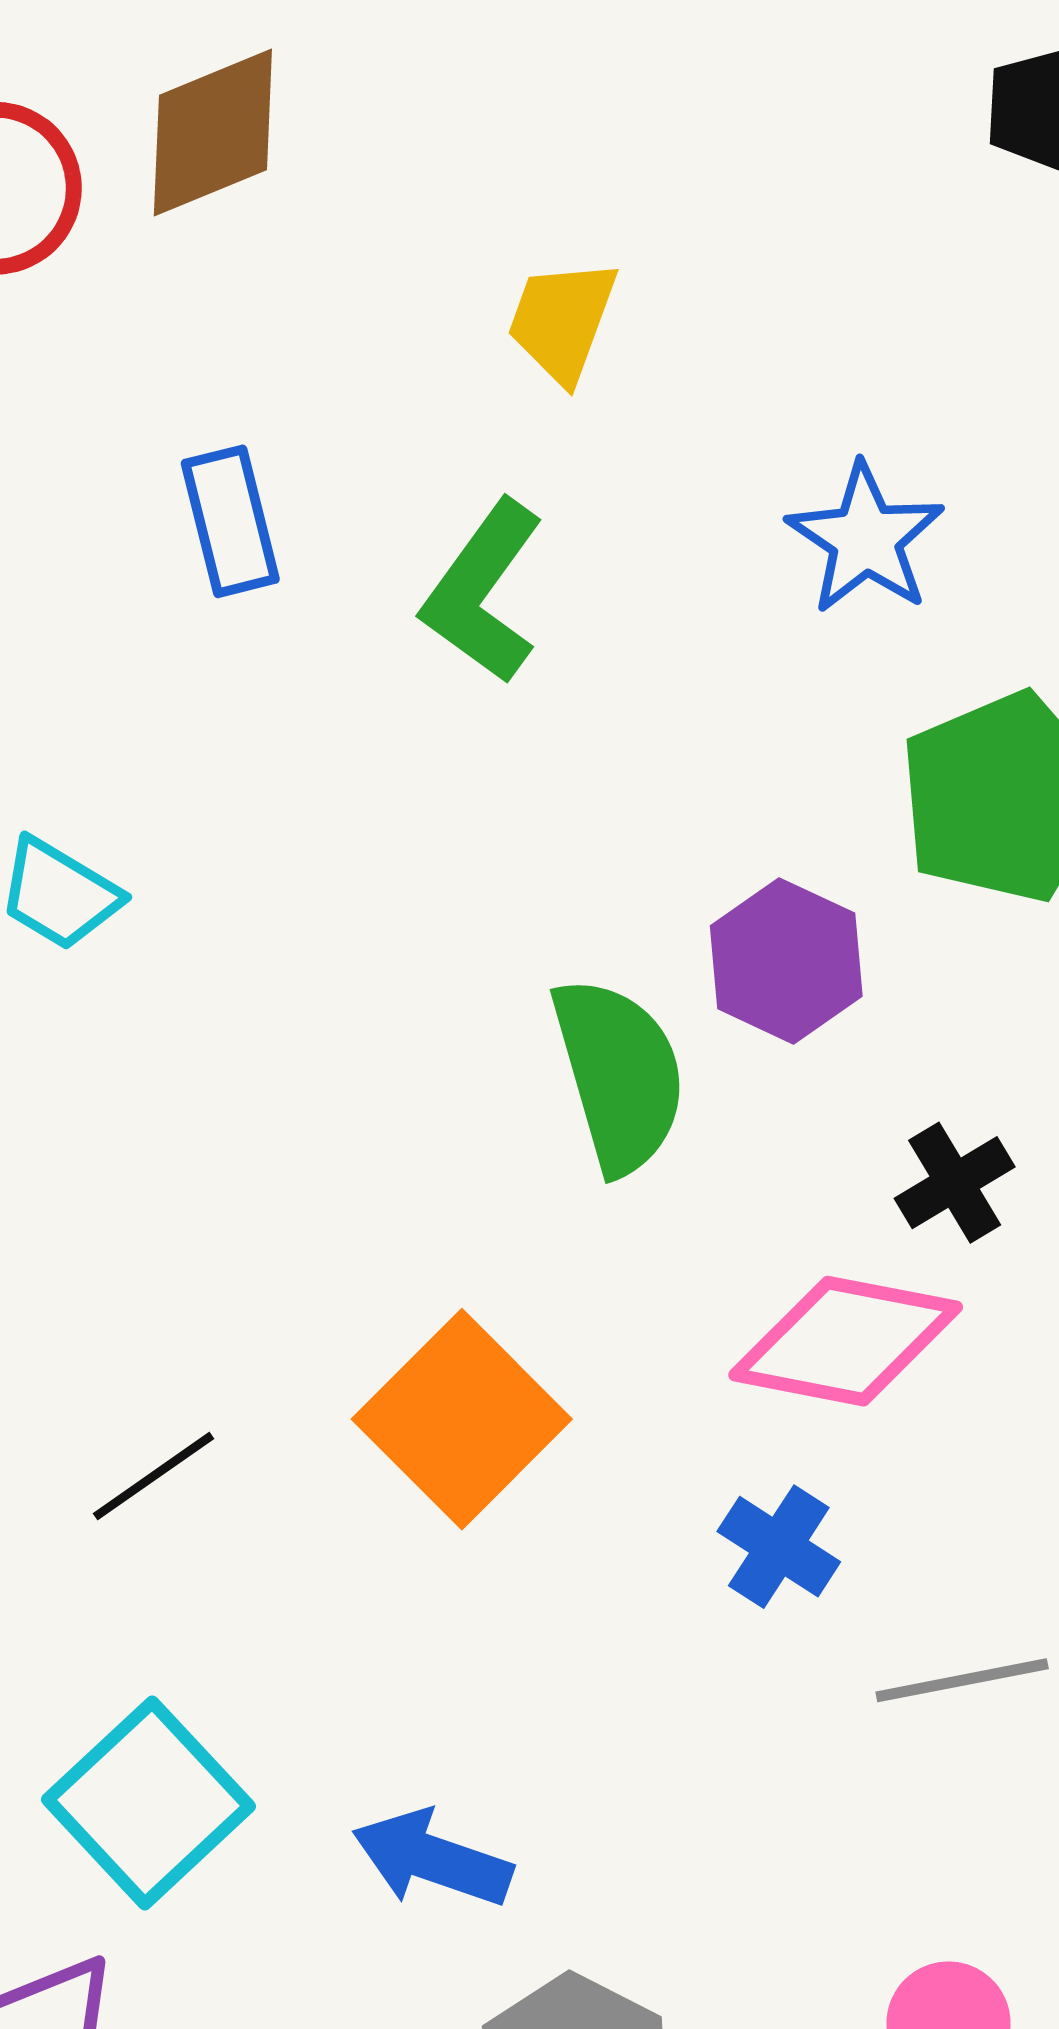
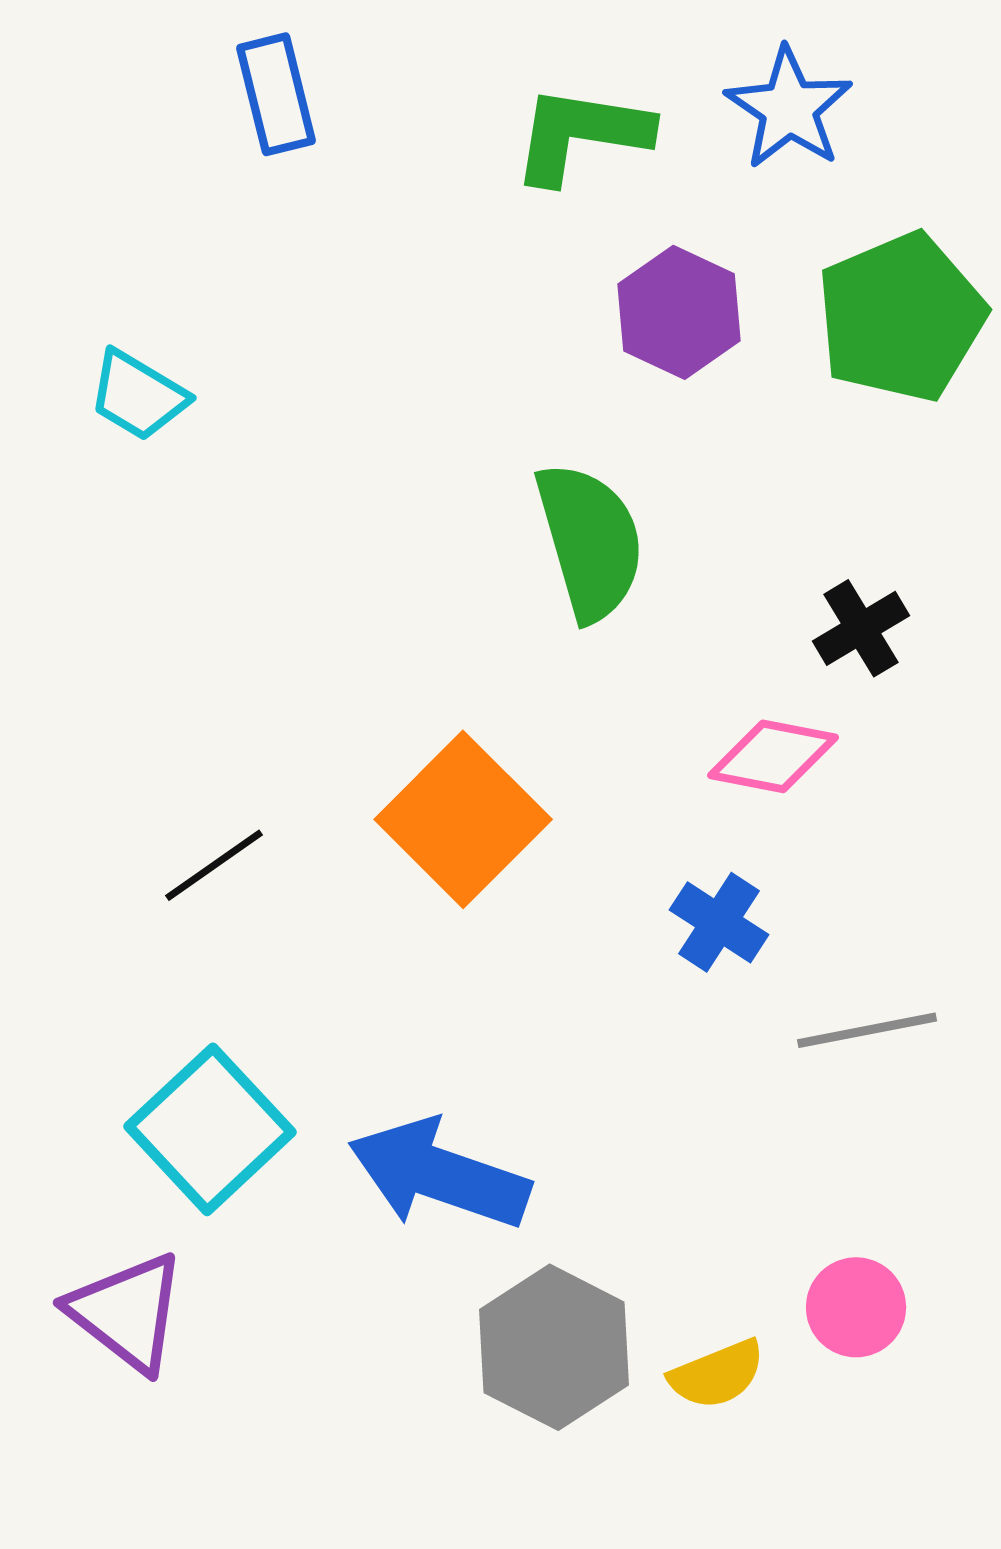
green L-shape: (483, 592) -> (581, 134), moved, turned 63
purple hexagon: (786, 961) -> (679, 312), moved
pink diamond: (846, 1341) -> (773, 756), size x0.7
blue arrow: (432, 1859) -> (439, 1174), size x1.4

